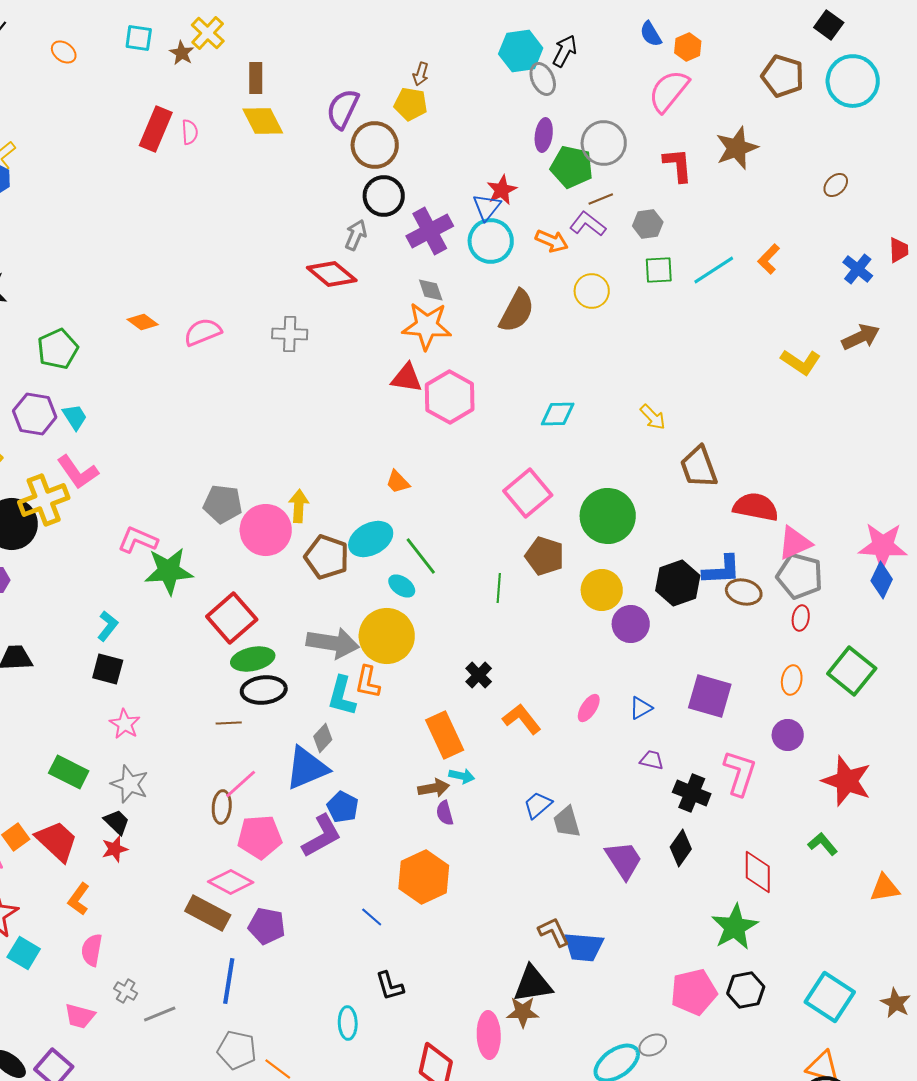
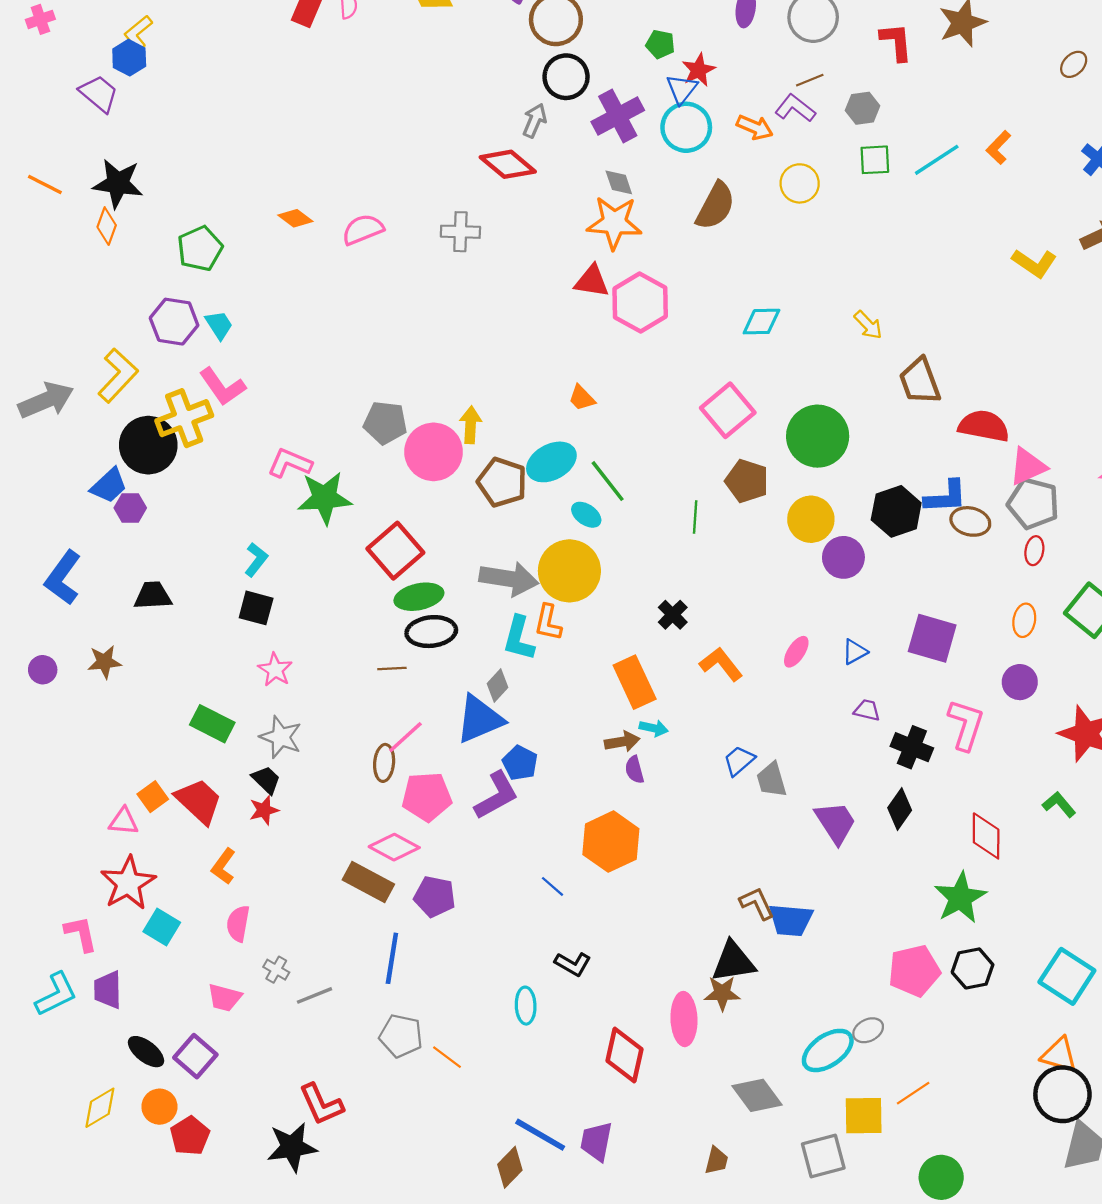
green pentagon: (572, 167) -> (660, 44), moved, size x0.6
black L-shape: (390, 986) -> (573, 964), turned -44

